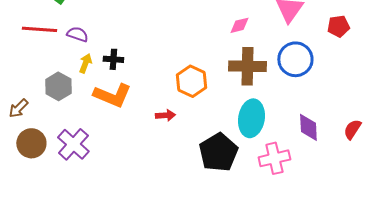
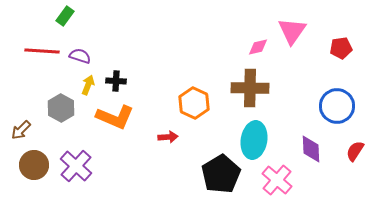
pink diamond: (239, 25) -> (258, 47), moved
blue circle: (295, 59) -> (337, 106), moved
pink cross: (274, 158) -> (277, 180), turned -36

